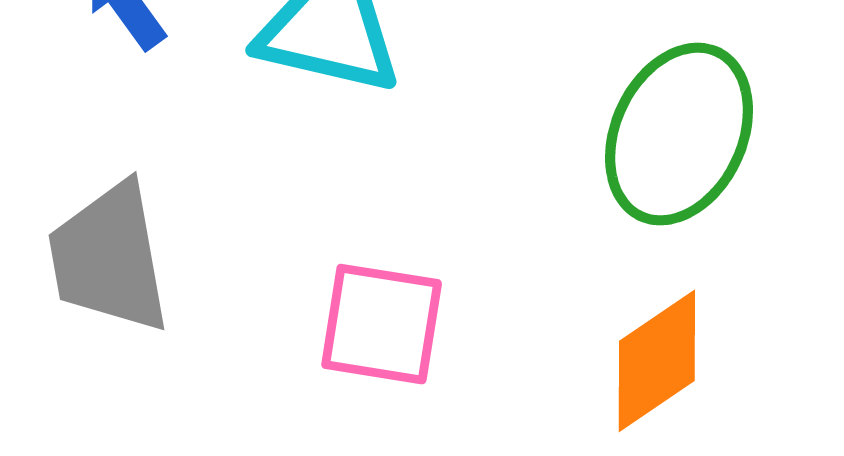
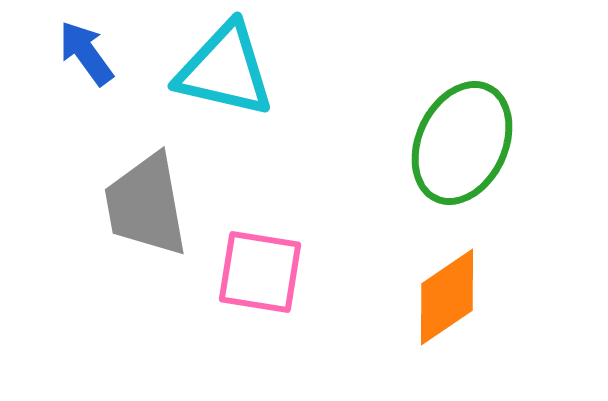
gray trapezoid: (109, 258) -> (146, 205), moved

